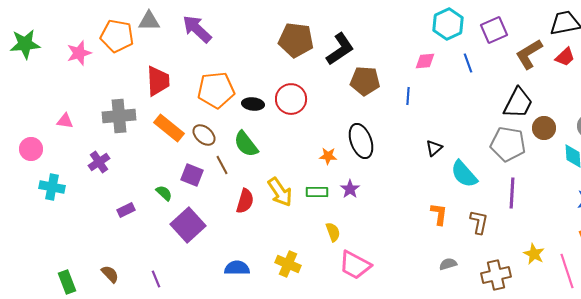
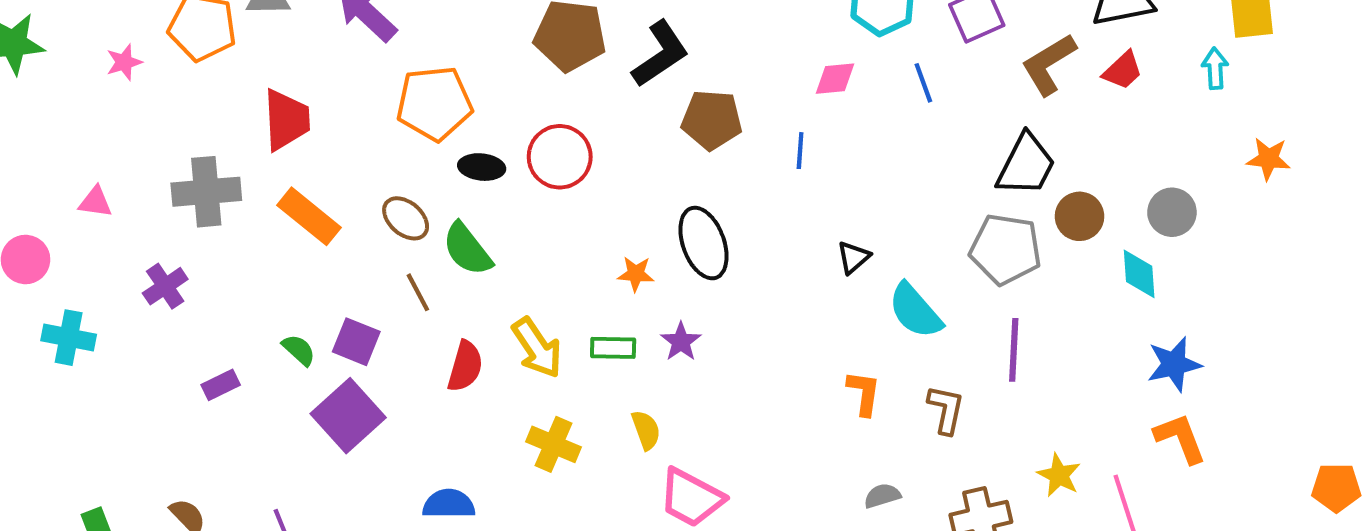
pink star: (79, 53) -> (124, 62), size x0.7
orange pentagon: (216, 90) -> (434, 103), moved
brown ellipse: (204, 135) -> (406, 218), moved
purple square: (192, 175) -> (356, 342), moved
yellow cross: (288, 264) -> (554, 444), moved

